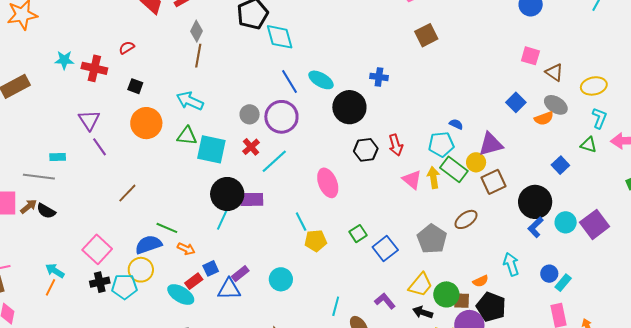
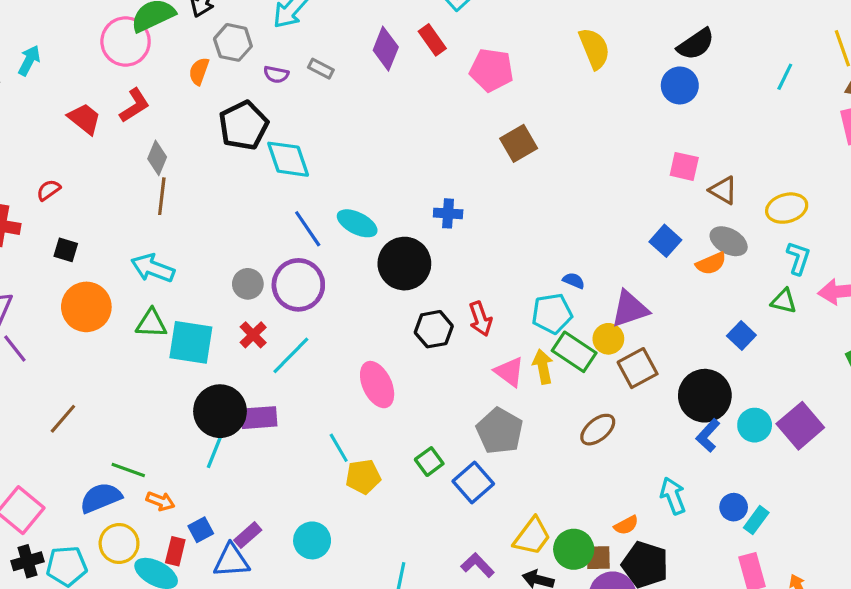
gray pentagon: (432, 239) -> (500, 431), moved
yellow circle: (141, 270) -> (119, 544), moved
red rectangle: (194, 281) -> (175, 551), turned -36

